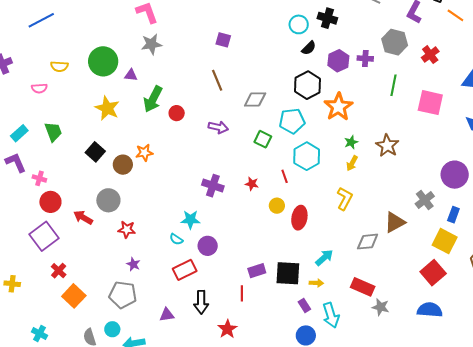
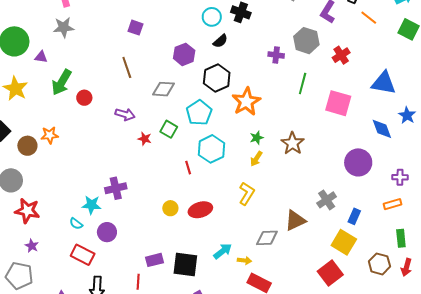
purple hexagon: (338, 61) -> (184, 54), moved
cyan pentagon: (292, 121) -> (199, 113), turned -30
purple circle: (455, 175) -> (358, 162), moved
red star: (252, 184) -> (145, 139), moved
purple cross: (213, 186) -> (116, 188), moved, turned -35
yellow circle: (277, 206) -> (170, 208), moved
red ellipse: (299, 218) -> (200, 210), turned 60
red star: (127, 229) -> (27, 211), size x1.4
red rectangle: (185, 270) -> (83, 255), turned 50
yellow arrow: (316, 283) -> (245, 261), moved

